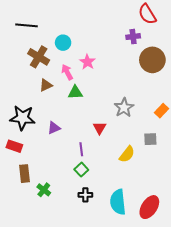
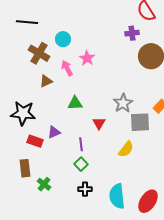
green triangle: (75, 92) -> (75, 103), moved
purple triangle: (54, 128) -> (54, 132), moved
gray square: (150, 139) -> (140, 122), moved, size x1.5
red rectangle: (14, 146) -> (35, 141), moved

